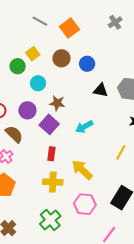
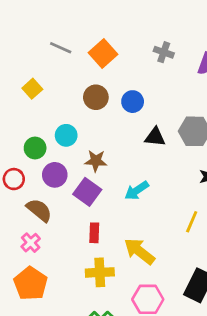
gray cross: (115, 22) -> (164, 52), moved, turned -32
yellow square: (33, 54) -> (32, 89), moved
green circle: (18, 66) -> (35, 148), moved

